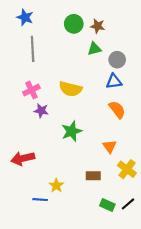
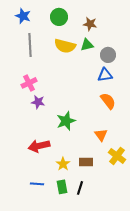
green circle: (74, 24) -> (59, 17), moved
yellow semicircle: (70, 89) -> (65, 46), moved
red arrow: (23, 158) -> (39, 146), moved
yellow star: (56, 185) -> (63, 164), moved
black line: (128, 204) -> (80, 188), moved, turned -32
green rectangle: (107, 205) -> (62, 187), moved, turned 56

